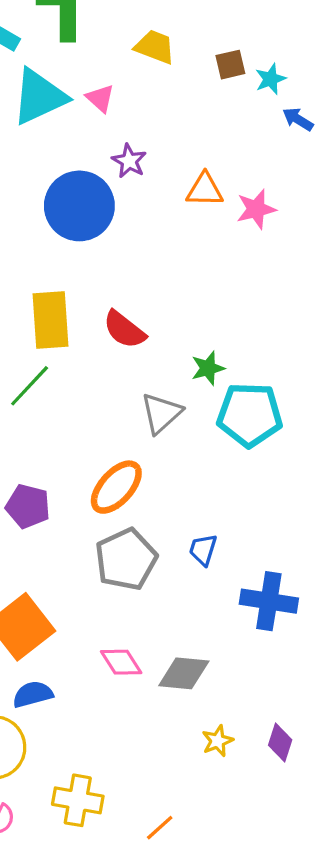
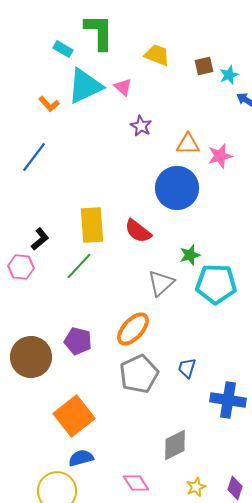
blue circle: (79, 206) -> (177, 188), moved
pink diamond: (121, 662) -> (136, 483), moved
gray diamond: (184, 673) -> (175, 445), turned -32

